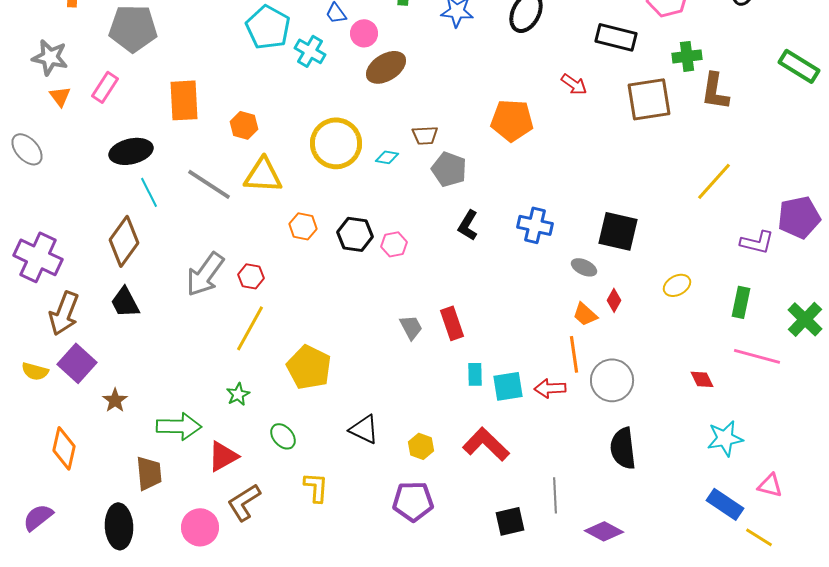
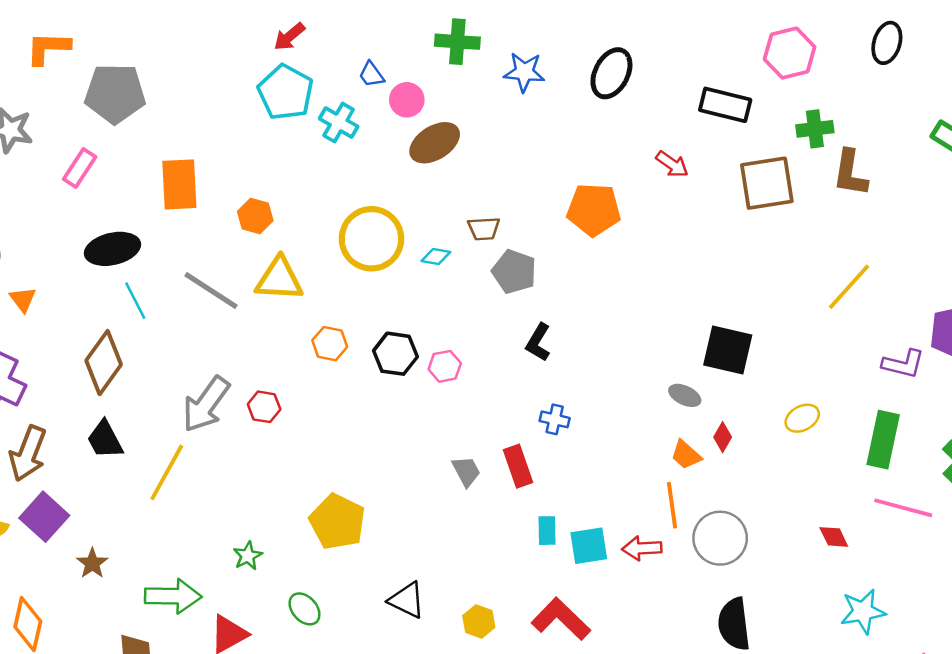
orange triangle: (60, 96) -> (23, 299), moved
blue cross: (535, 225) -> (555, 419), moved, size x0.7
green rectangle: (741, 302) -> (883, 440), size x1.4
yellow line: (250, 328) -> (167, 472), moved

